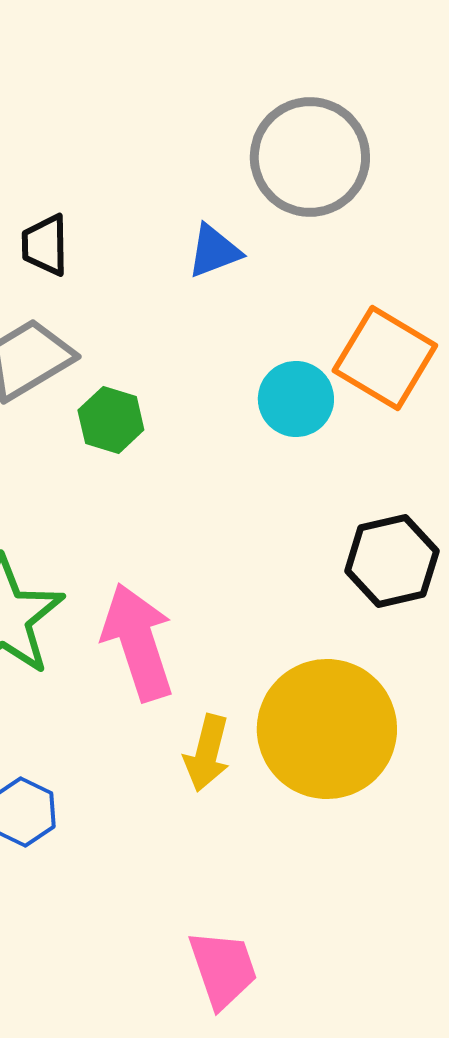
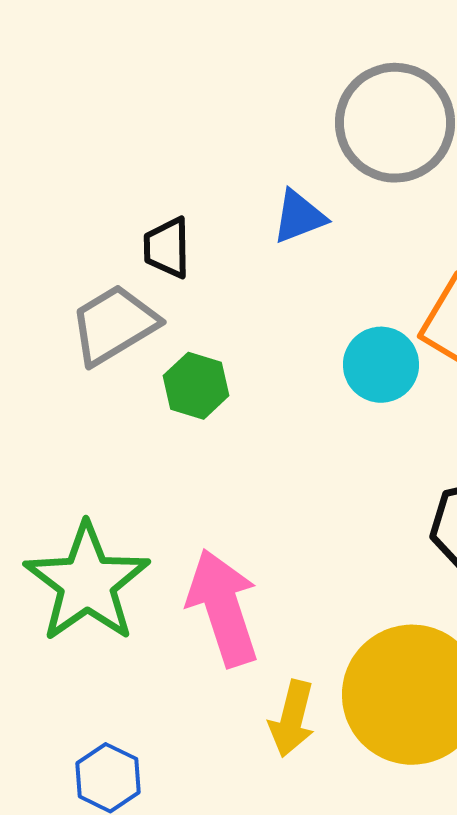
black trapezoid: (45, 245) -> (167, 248), moved

